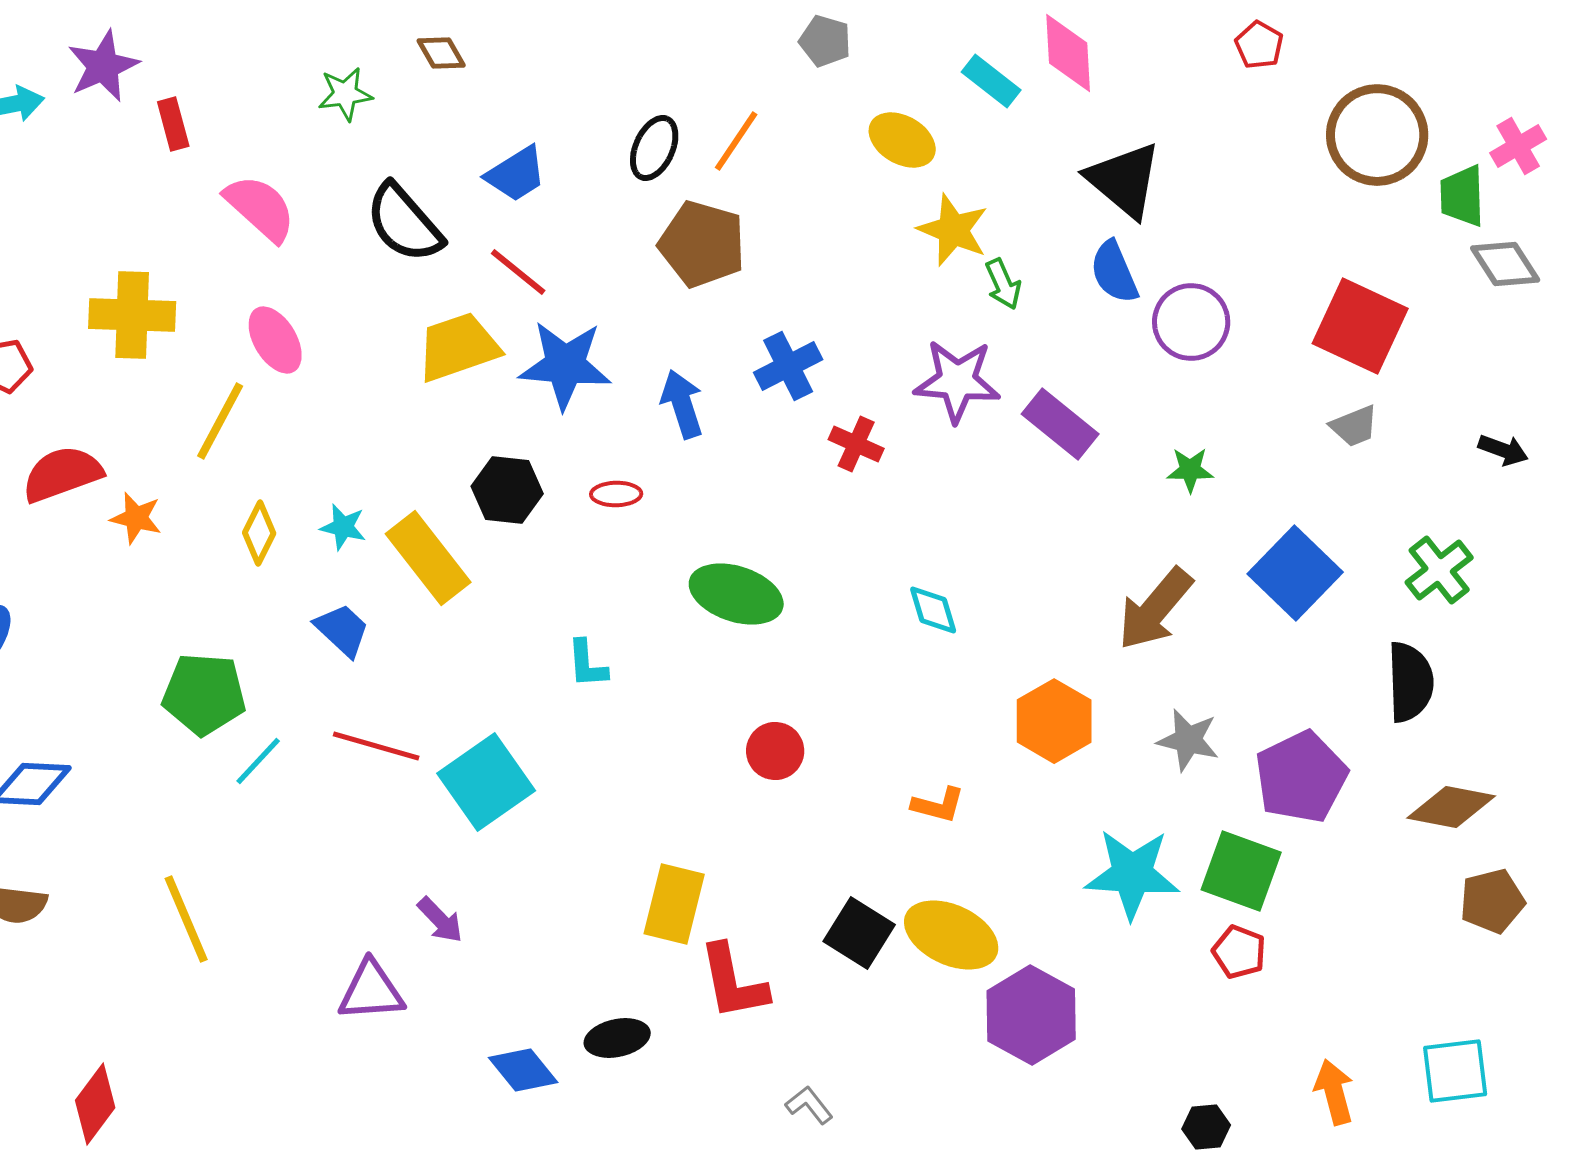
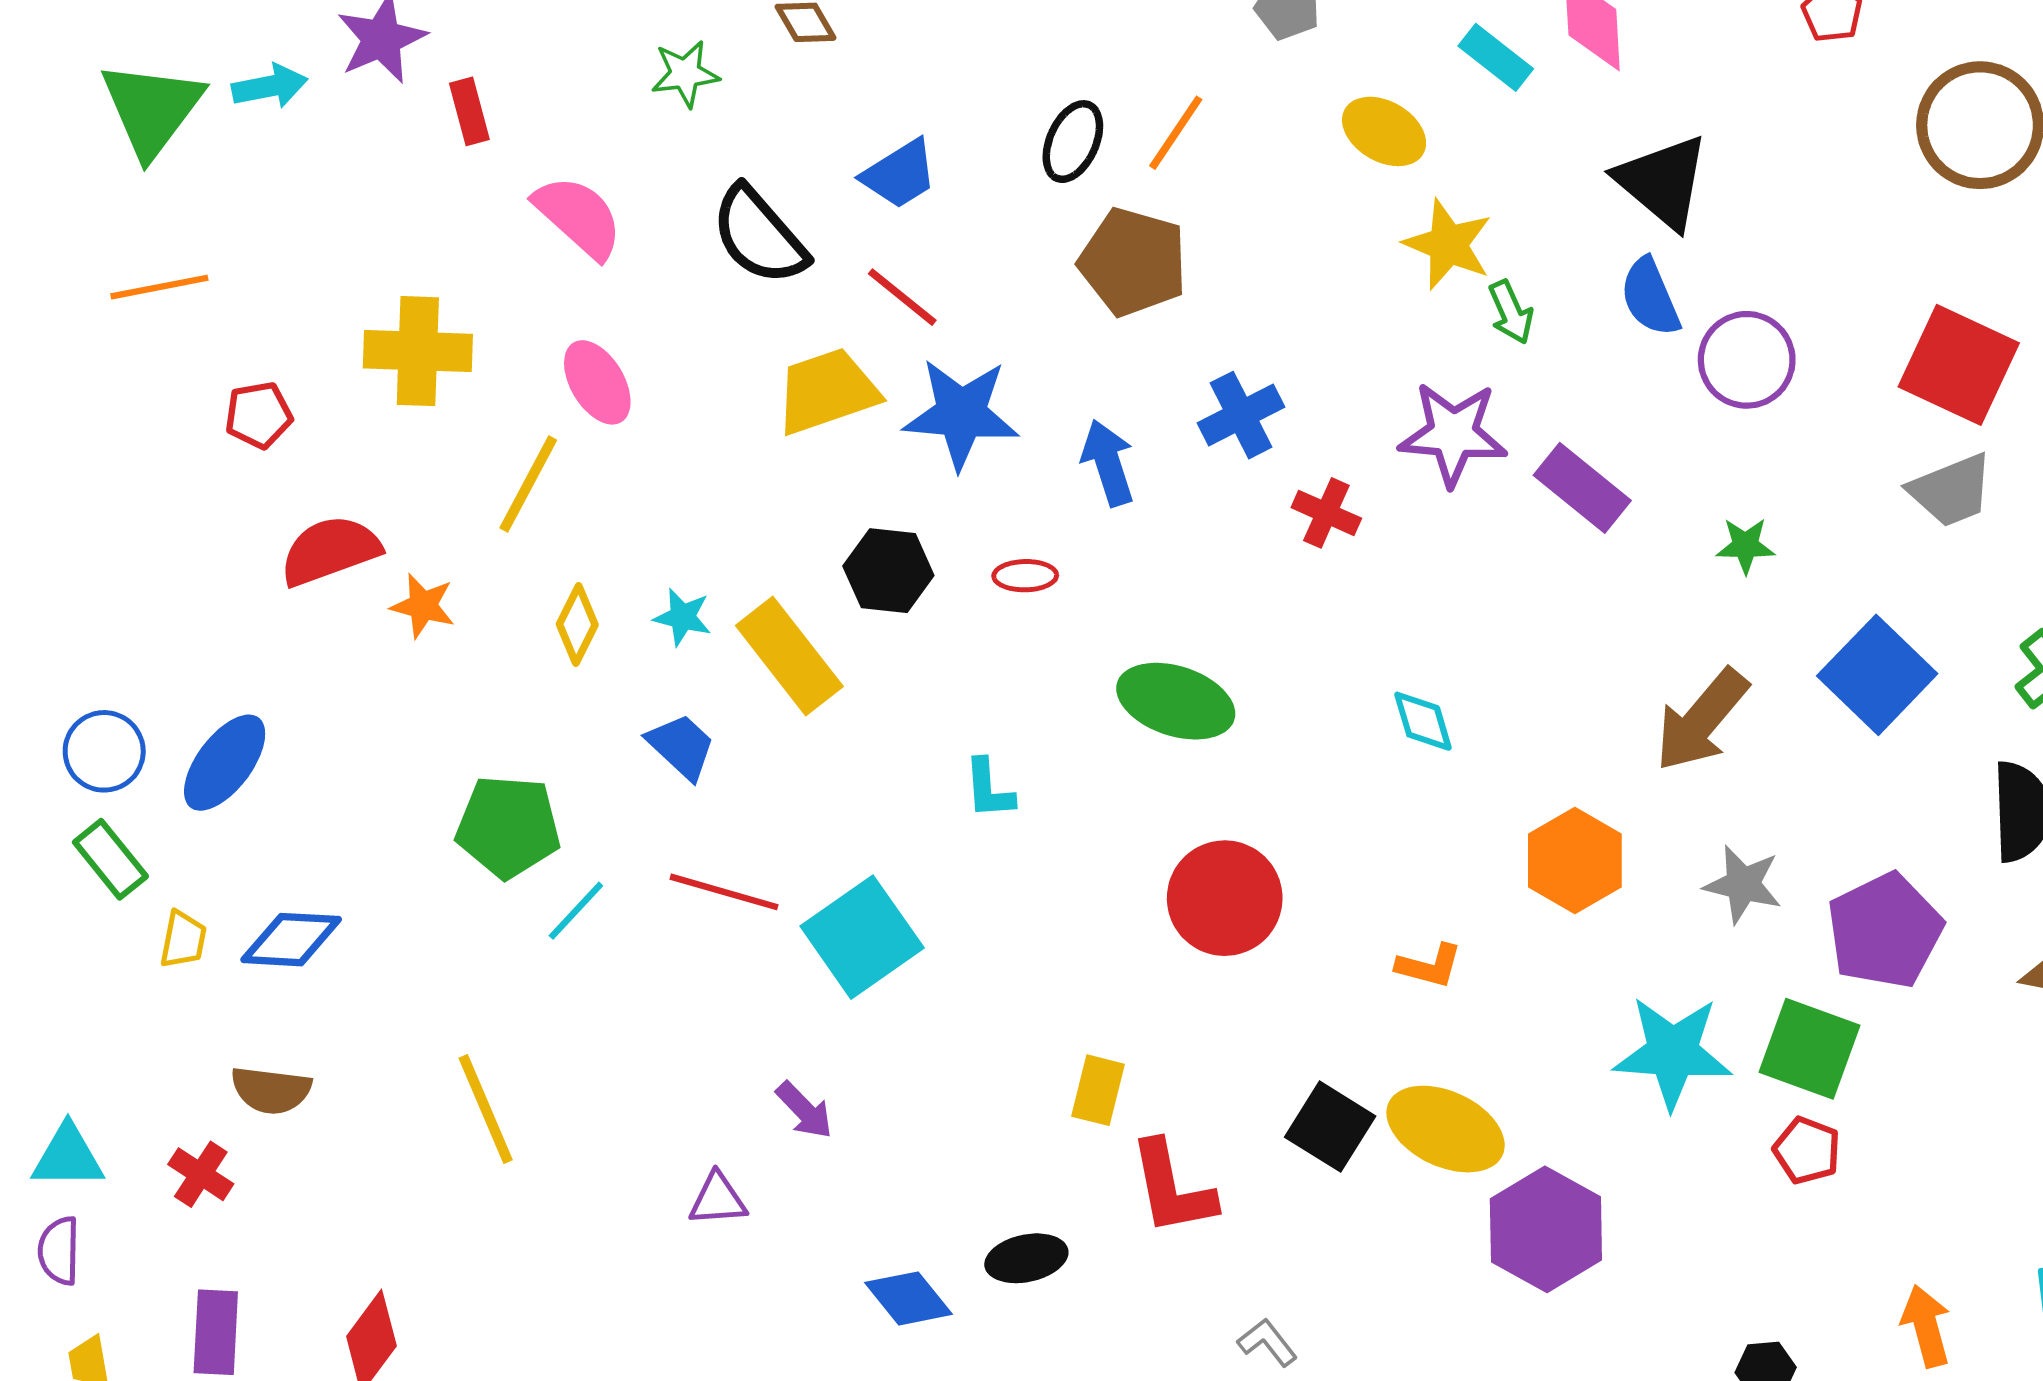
gray trapezoid: (1354, 426) -> (1951, 490), size x1.4
red circle: (775, 751) -> (1225, 898), size x1.6
yellow rectangle: (674, 904) -> (1098, 1090), size x0.7
purple triangle: (371, 991) -> (718, 1199), size x0.7

